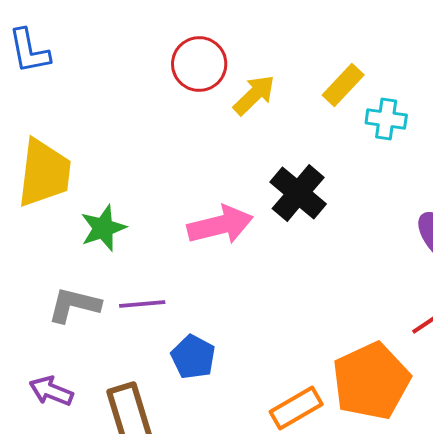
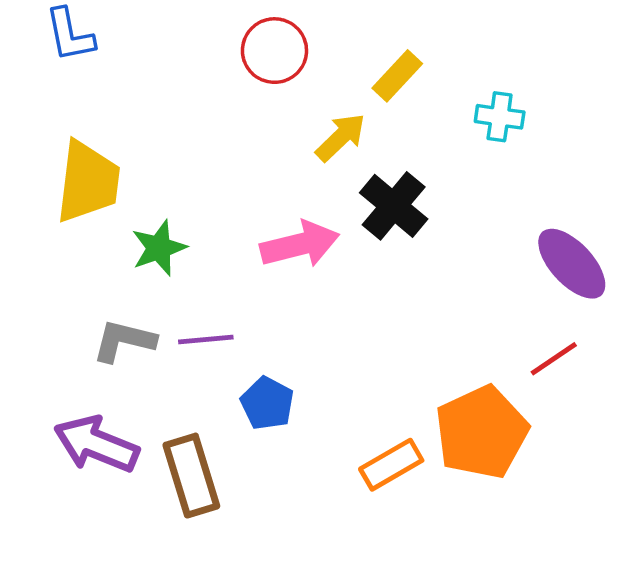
yellow rectangle: (343, 85) -> (397, 76), moved
yellow arrow: (254, 95) -> (341, 137), moved
purple arrow: (51, 391) -> (96, 444), size x1.6

